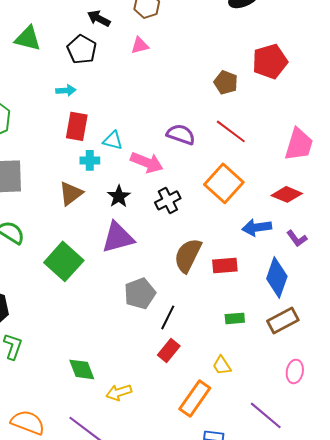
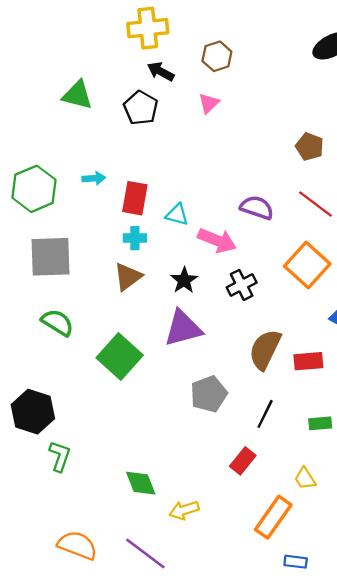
pink triangle: (140, 45) -> (209, 103), turned -30
cyan arrow: (66, 90) -> (94, 178), moved
cyan cross: (90, 160) -> (135, 238), moved
black line: (168, 317) -> (265, 414), moved

